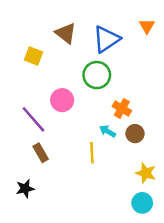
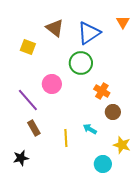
cyan arrow: (108, 131) -> (90, 129), moved
yellow line: (92, 153) -> (66, 138), moved
cyan circle: (142, 203) -> (103, 164), moved

